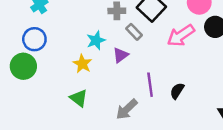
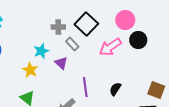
purple triangle: (121, 55) -> (61, 63), turned -40
black semicircle: (177, 91) -> (115, 89), moved

